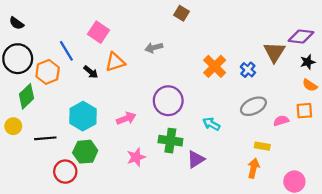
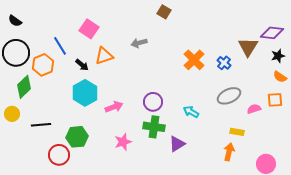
purple circle: (168, 101) -> (153, 102), moved, size x0.7
cyan hexagon: (83, 116) -> (85, 93), moved

